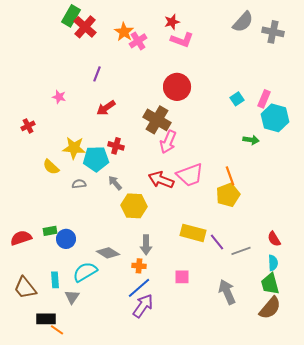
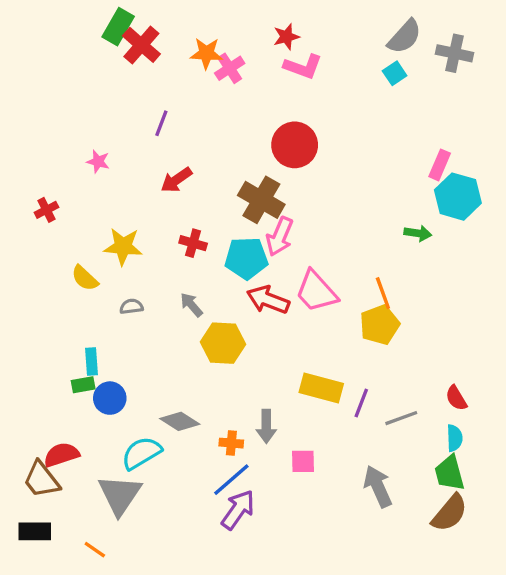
orange star: (124, 32) -> (206, 53), turned -30
cyan square: (237, 99) -> (395, 73), moved
cyan pentagon: (96, 159) -> (246, 258), moved
pink trapezoid: (190, 175) -> (316, 291), turned 68
red semicircle: (21, 238) -> (61, 455), moved
purple line: (217, 242) -> (361, 403), turned 60
gray arrow: (146, 245) -> (266, 426), moved
cyan rectangle: (55, 280) -> (91, 361), moved
gray triangle: (72, 297) -> (120, 495), size x1.8
black rectangle: (46, 319) -> (35, 531), moved

